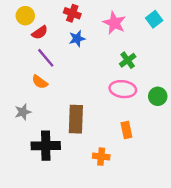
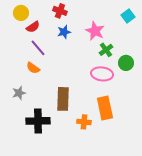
pink star: (114, 23) -> (95, 31), moved
green circle: (158, 96) -> (126, 63), moved
orange rectangle: (126, 130) -> (105, 108), size x1.6
orange cross: (101, 157) -> (84, 122), moved

